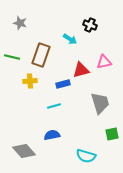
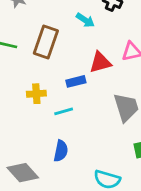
yellow cross: (30, 81) -> (36, 94), moved
blue semicircle: (52, 135) -> (61, 151), turned 112

